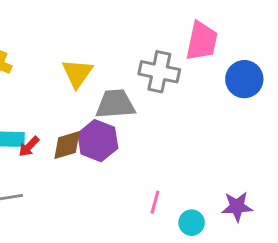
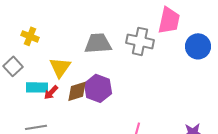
yellow triangle: (77, 73) -> (60, 67), moved
gray trapezoid: (115, 104) -> (98, 43), moved

